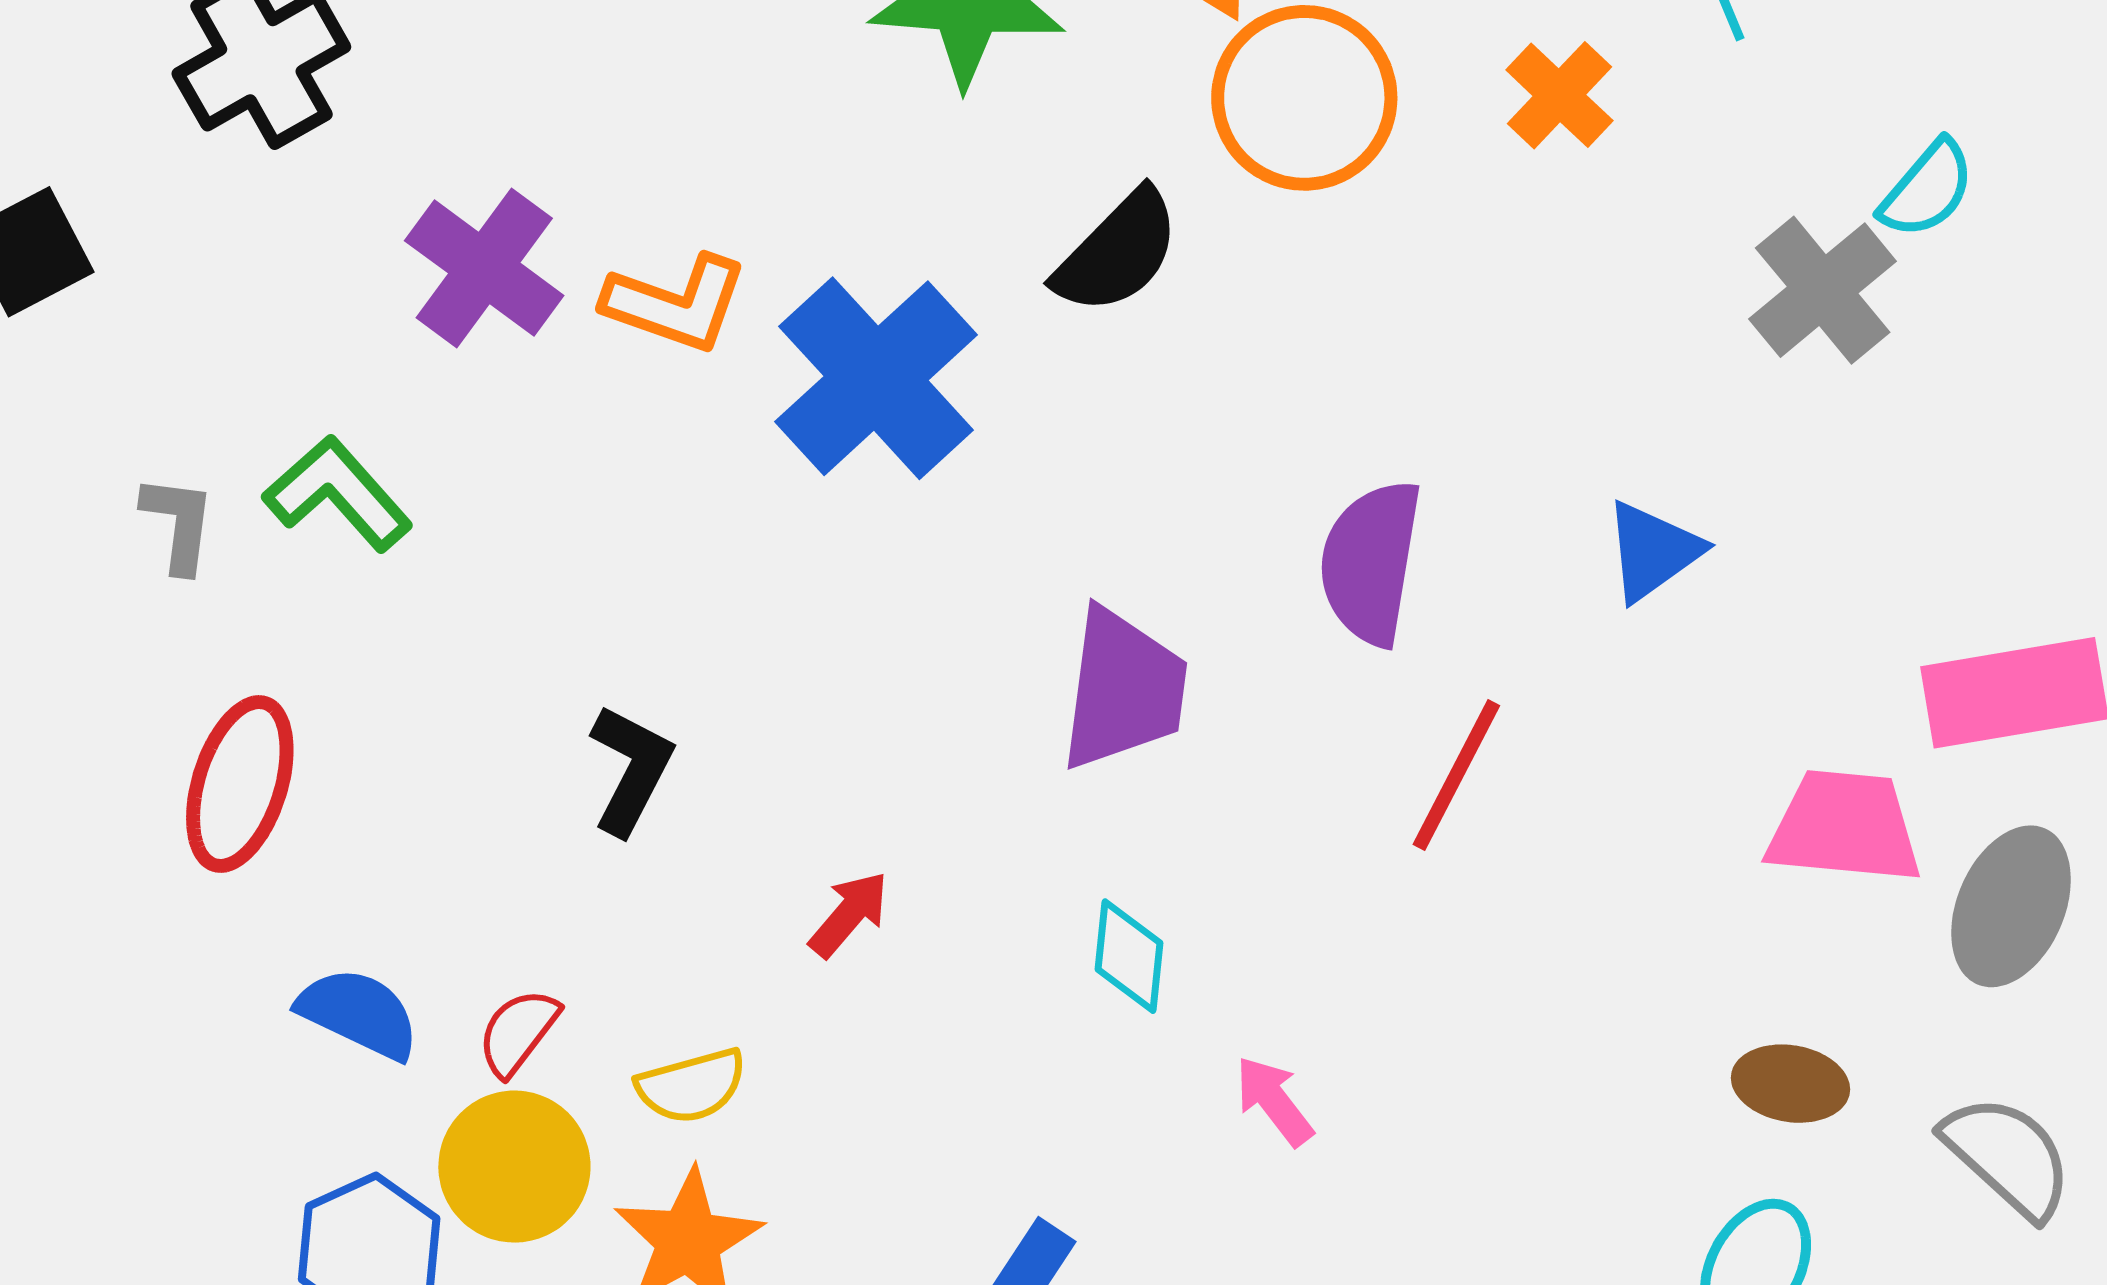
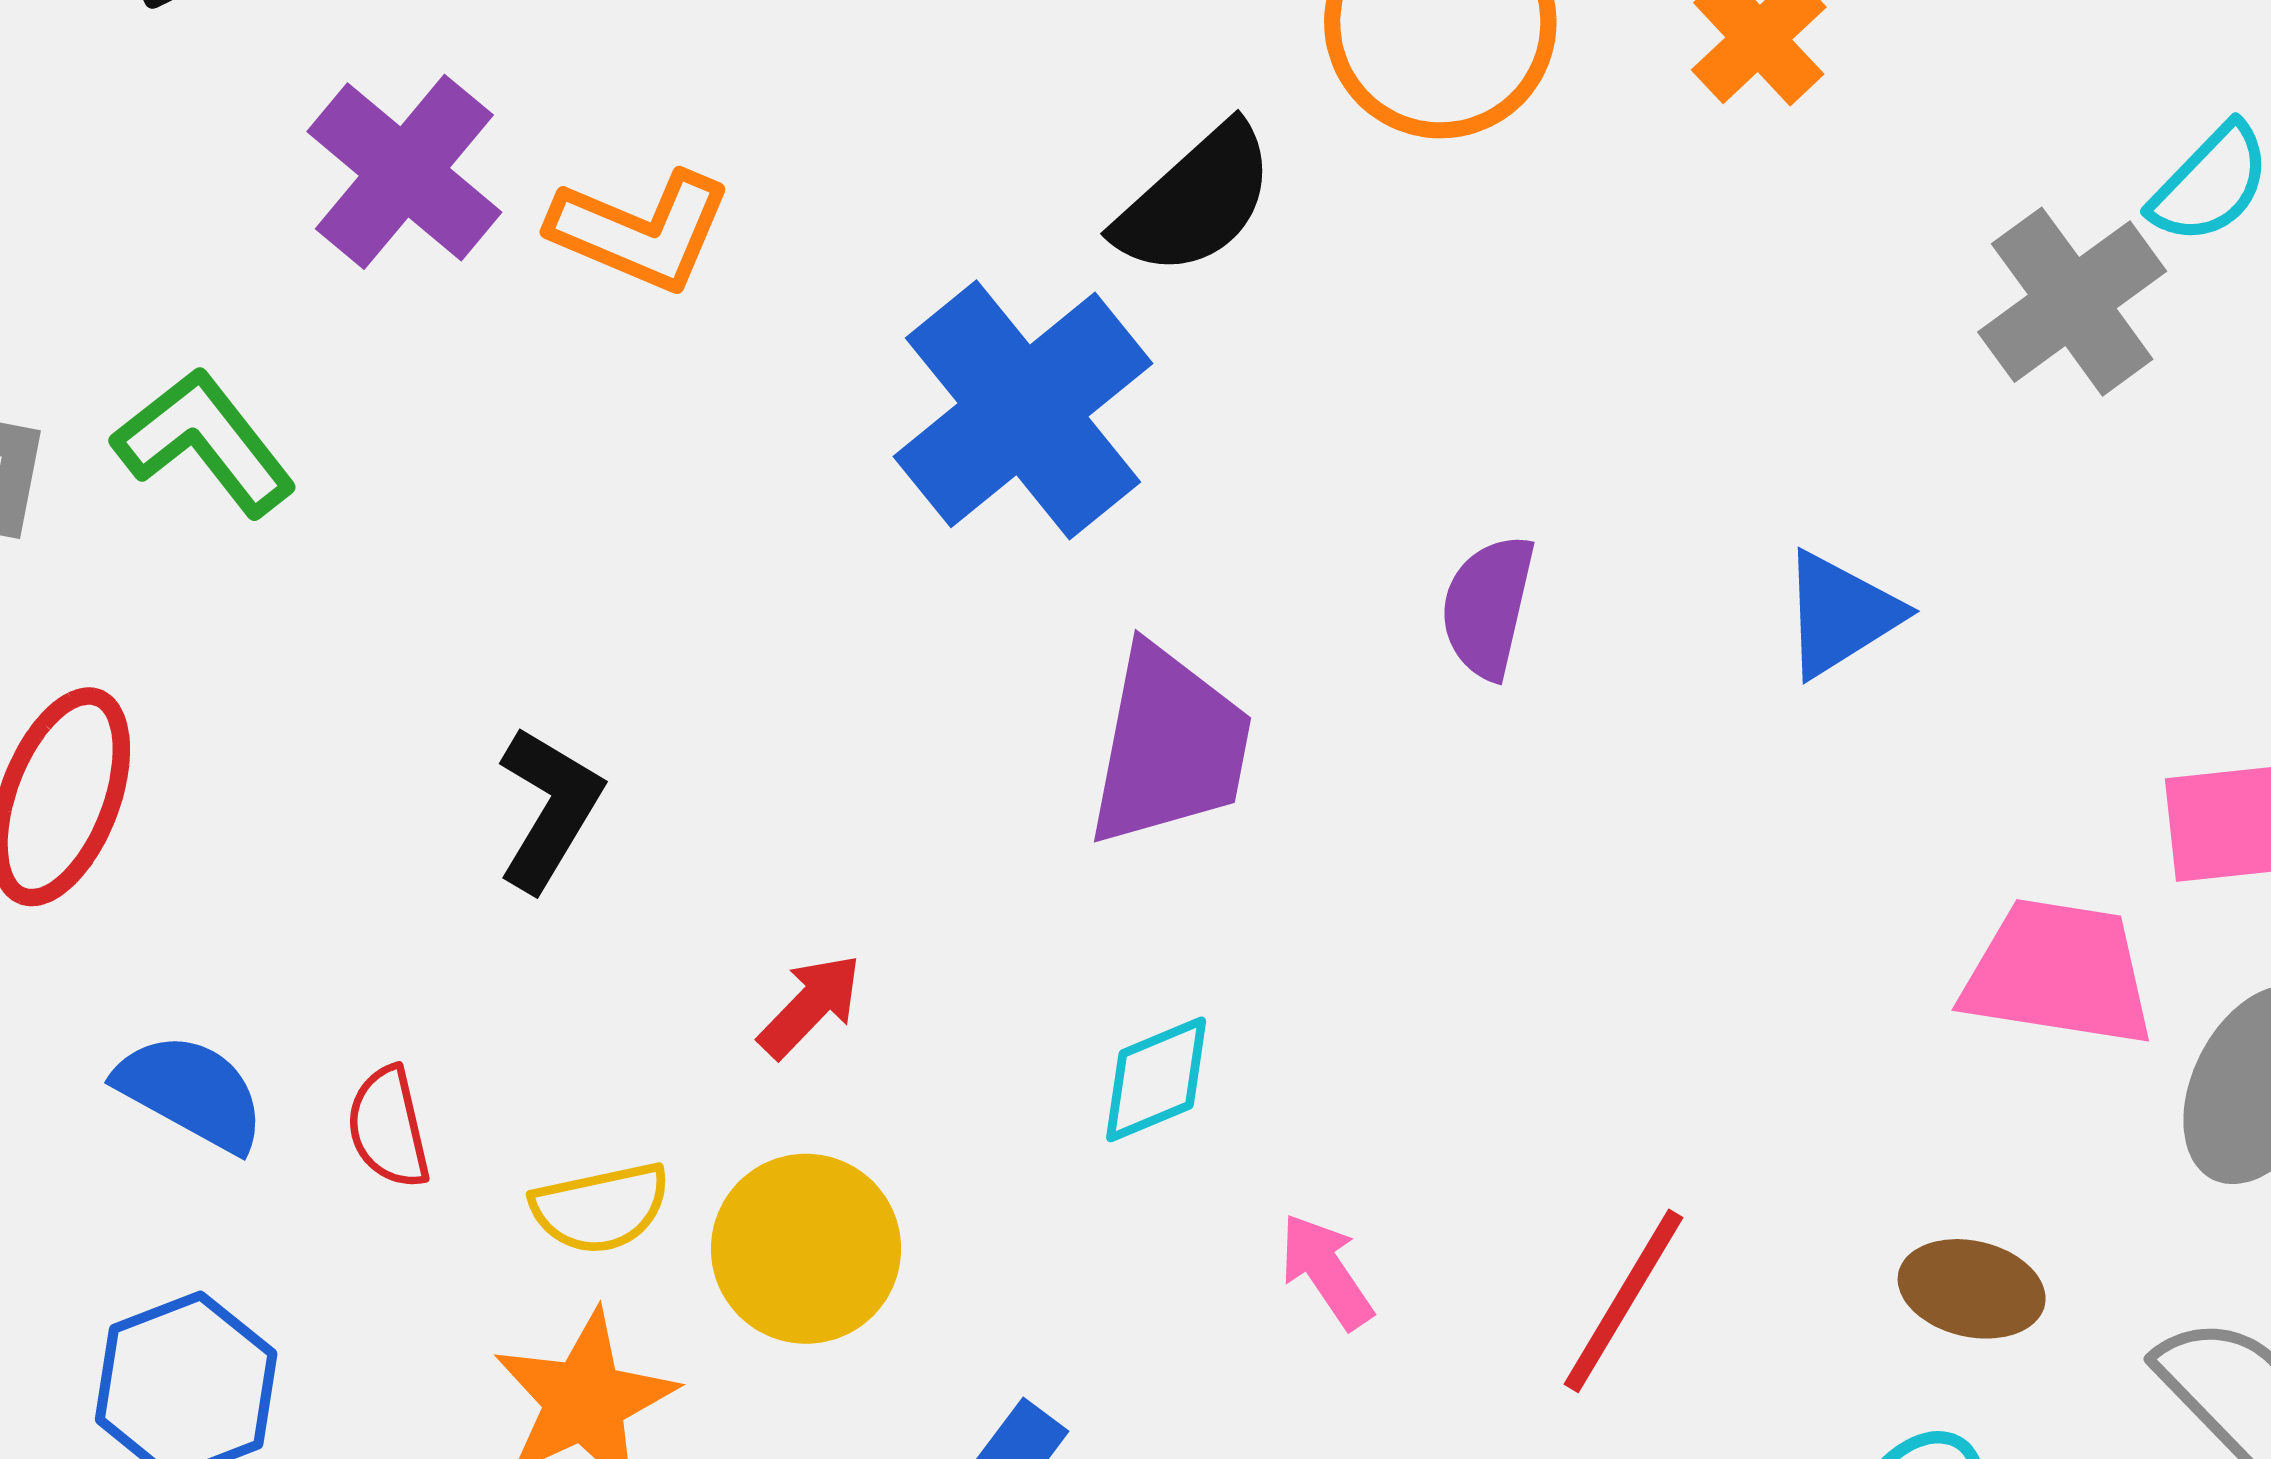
blue cross: (876, 378) -> (1023, 410), moved
purple semicircle: (1371, 562) -> (1488, 607), size x0.7
red line: (1456, 775) -> (1623, 1301), moved
cyan diamond: (1129, 956) -> (1156, 1079), turned 58
red semicircle: (518, 1032) -> (388, 1128), turned -54
yellow circle: (514, 1167) -> (806, 1249), moved

